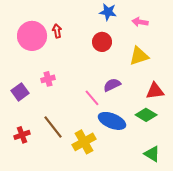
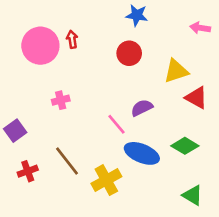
pink arrow: (140, 22) -> (200, 28), moved
red triangle: (155, 91) -> (196, 98), moved, turned 36
purple square: (20, 92) -> (15, 131), moved

